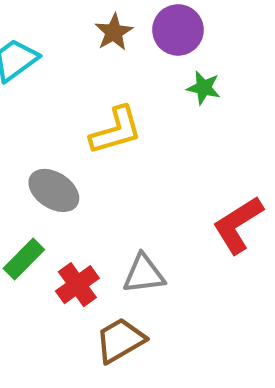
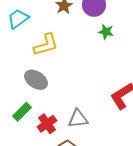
yellow L-shape: (116, 131) -> (46, 45), moved

